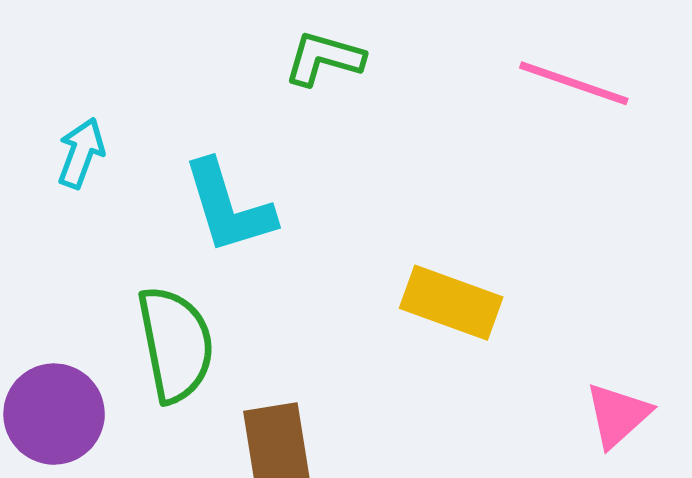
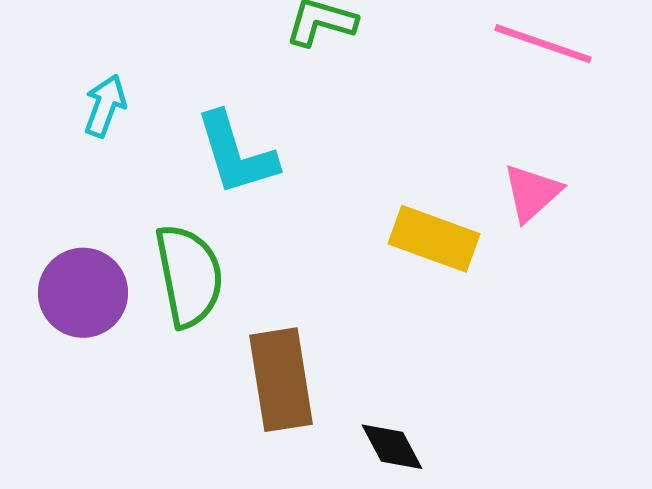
purple circle: (54, 414) -> (83, 293), moved
pink triangle: (618, 415) -> (532, 193), moved

